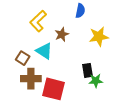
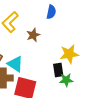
yellow star: (99, 36) -> (69, 54), moved
cyan triangle: (44, 51) -> (15, 64), moved

